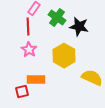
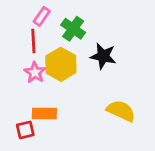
black star: (79, 27) -> (103, 56), moved
yellow hexagon: (64, 56) -> (61, 64), moved

